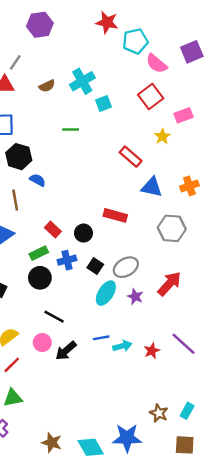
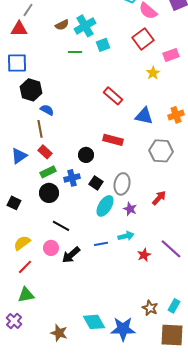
brown semicircle: (47, 86) -> (62, 25), moved
green line: (71, 129) -> (75, 52), moved
red rectangle: (131, 157) -> (113, 96), moved
brown line: (15, 200) -> (40, 129), moved
red rectangle: (53, 230) -> (45, 152), moved
gray ellipse: (126, 267) -> (122, 184), turned -50
red arrow: (169, 284) -> (159, 198), size x0.7
cyan arrow: (122, 346) -> (126, 236), moved
brown square: (185, 445) -> (172, 335), size x1.4
cyan diamond: (91, 447) -> (94, 322), moved

